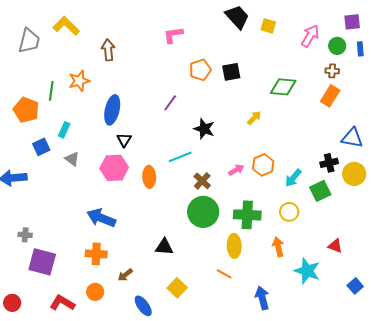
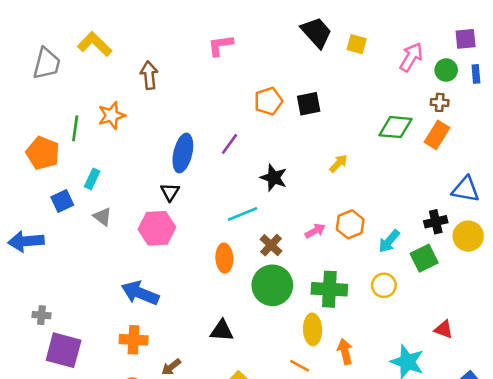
pink L-shape: (173, 35) -> (220, 45), moved
green diamond: (283, 87) -> (396, 127), moved
blue ellipse: (112, 110) -> (183, 153), moved
orange ellipse: (149, 177) -> (224, 258), moved
orange arrow: (278, 247) -> (345, 351), moved

